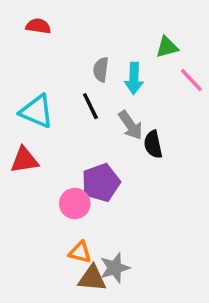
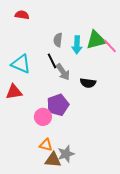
green triangle: (167, 47) -> (96, 40), moved, size x1.5
gray arrow: (130, 125) -> (63, 72), moved
black semicircle: (153, 144) -> (88, 83), turned -70

